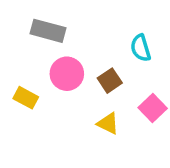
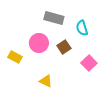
gray rectangle: (48, 31) -> (54, 18), moved
yellow triangle: (108, 123) -> (46, 81), moved

